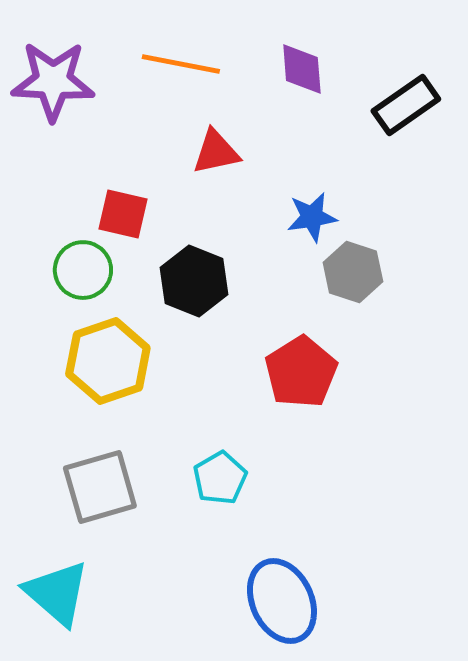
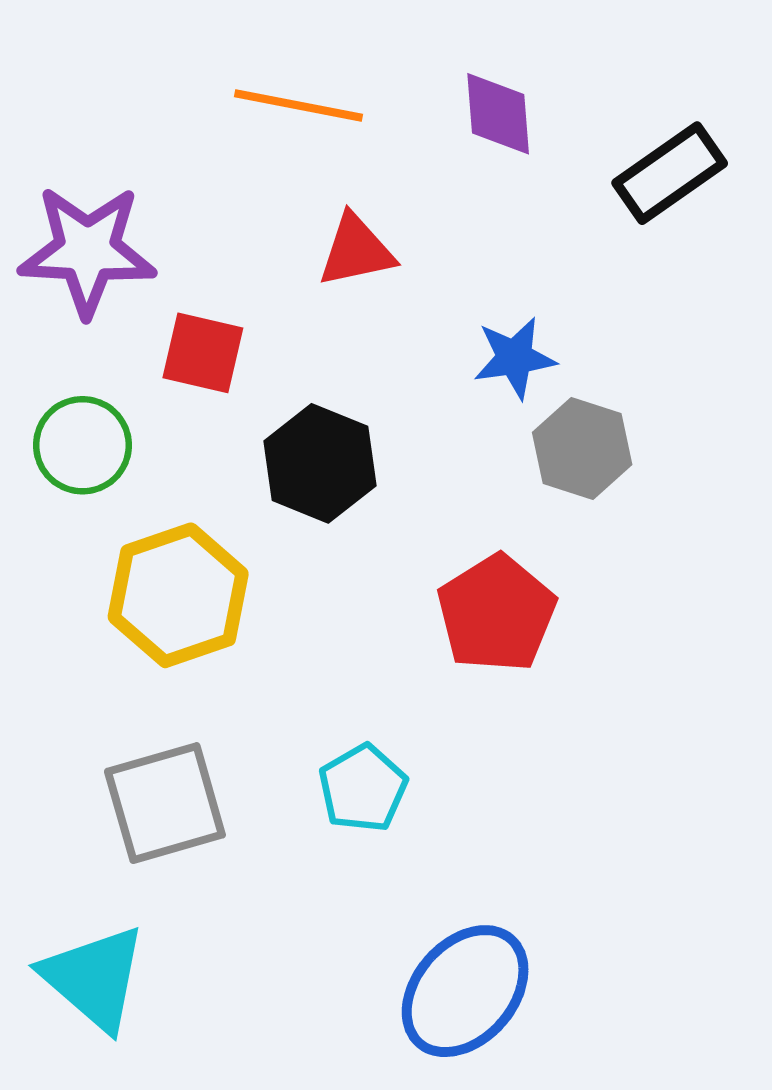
purple star: (53, 81) -> (87, 251), moved
green circle: (83, 270) -> (82, 445), moved
blue ellipse: (282, 601) -> (465, 991), turned 66

